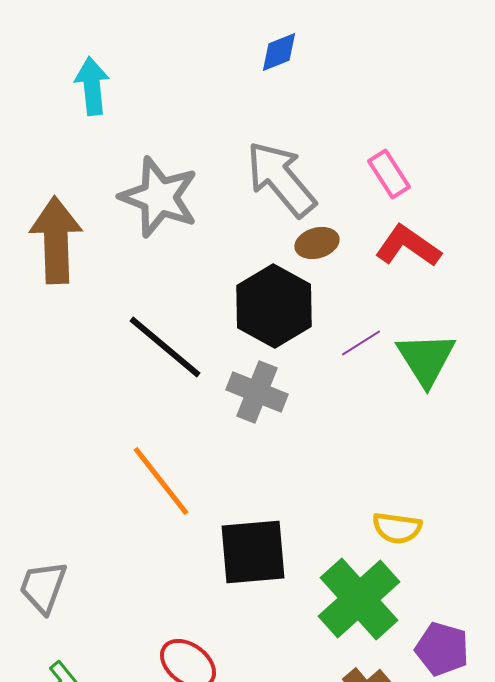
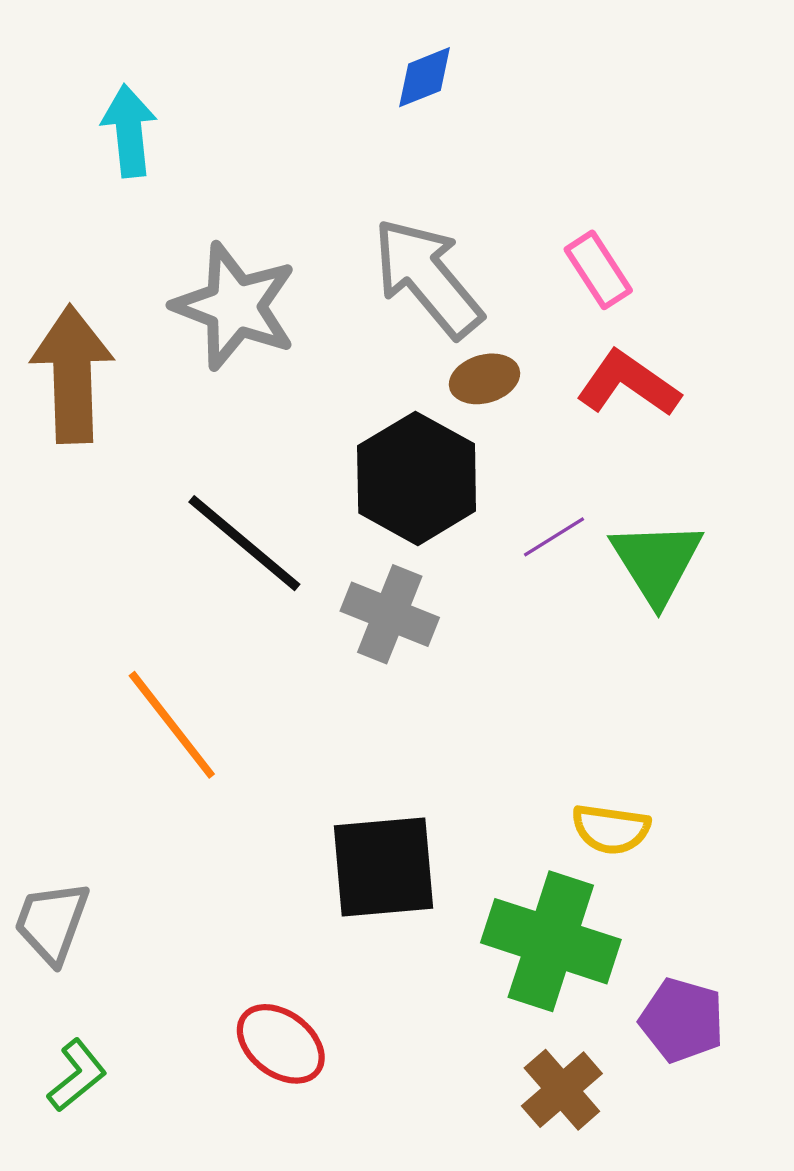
orange line: (161, 481) -> (172, 725), moved
green cross: (359, 599) -> (551, 941), turned -30

